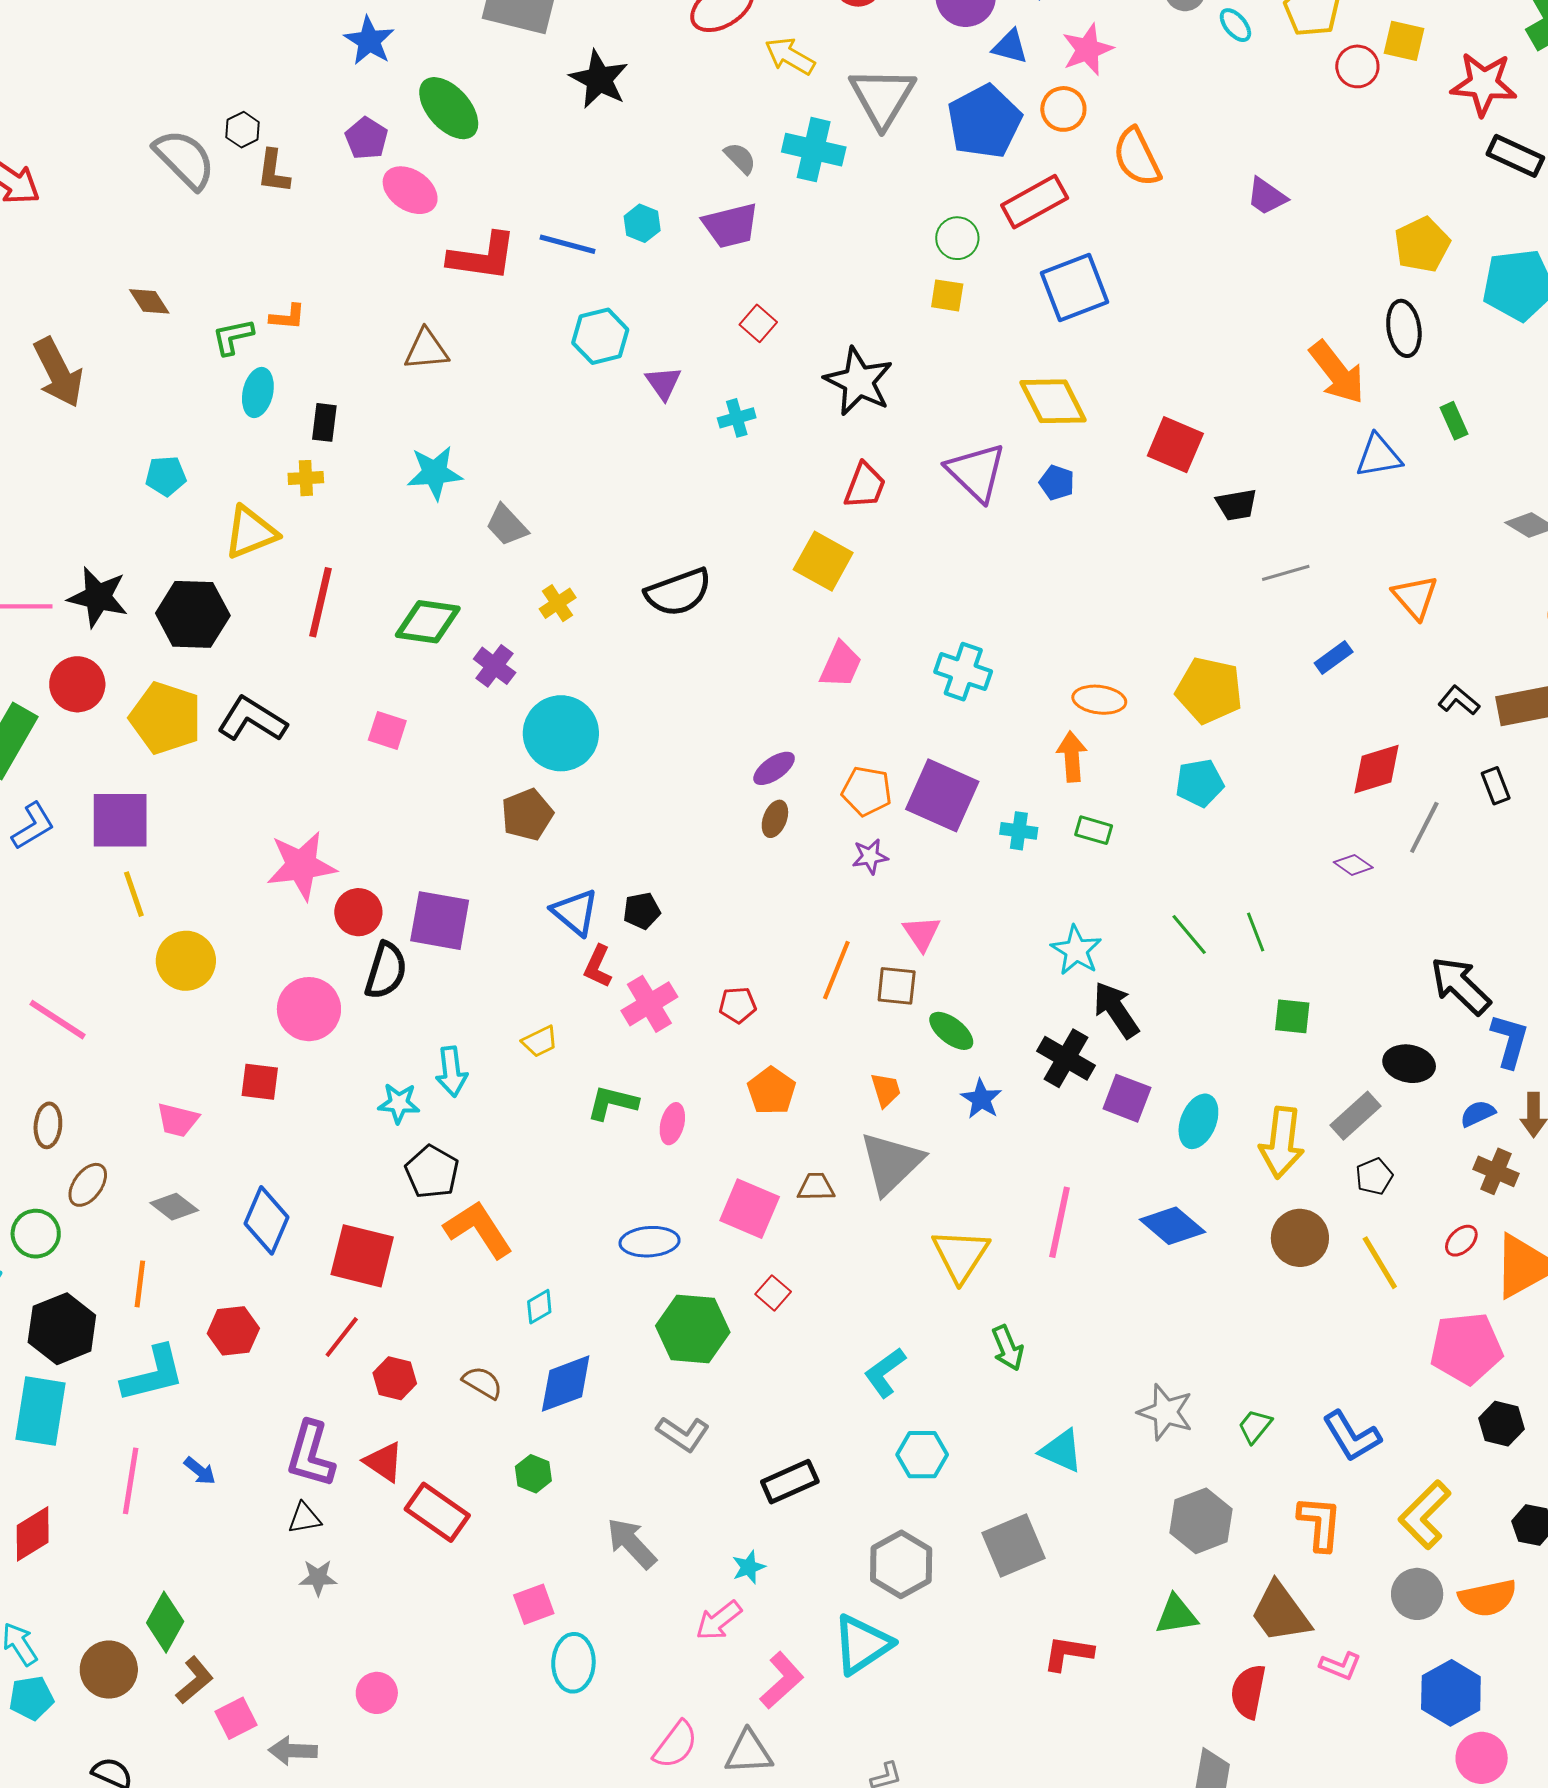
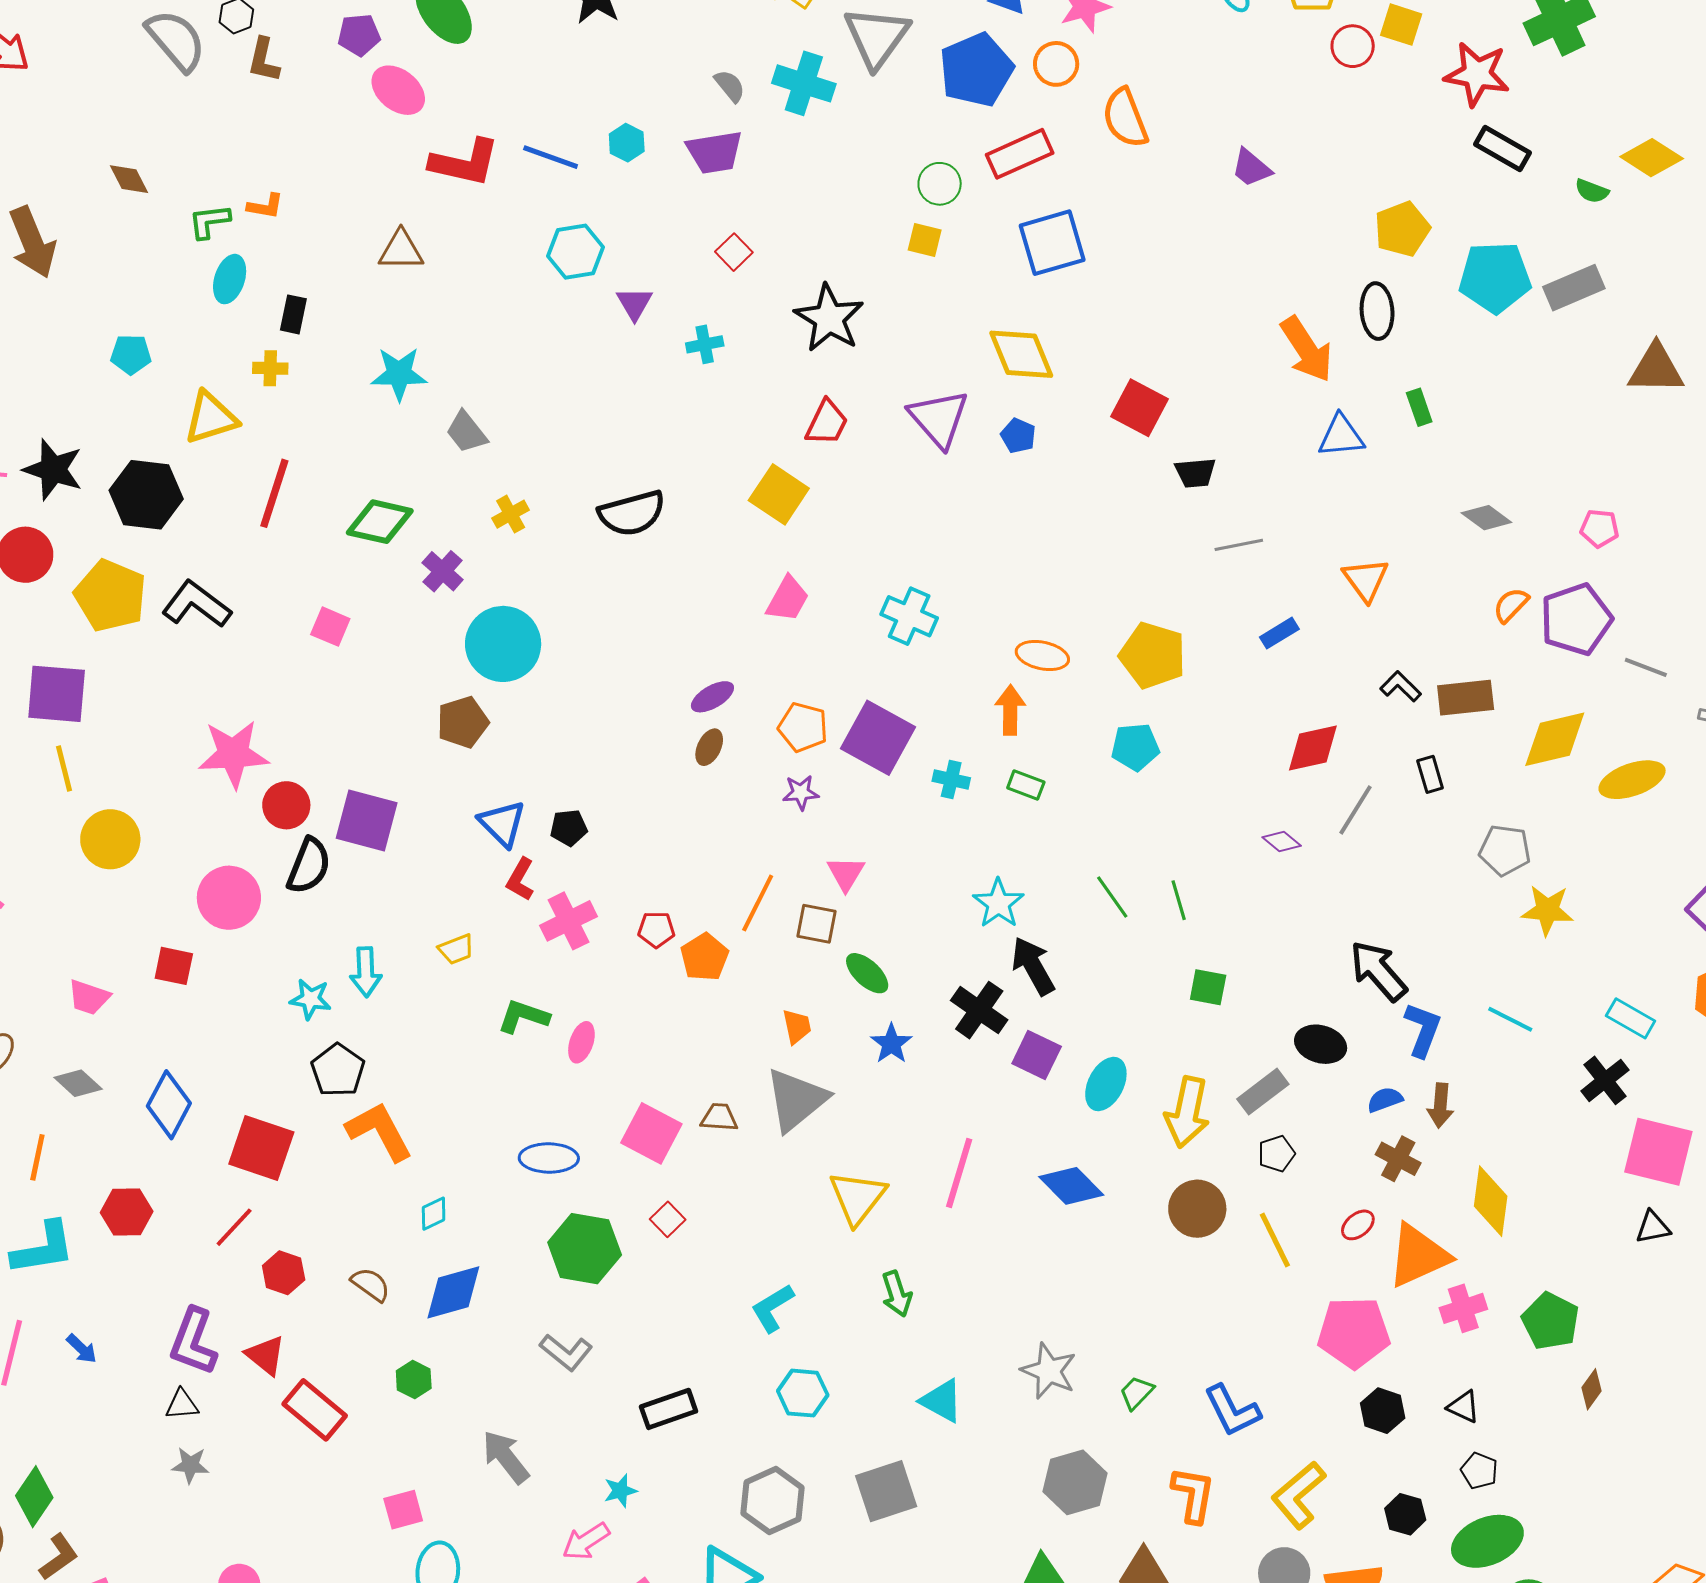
purple pentagon: (366, 138) -> (359, 35), turned 30
orange pentagon: (771, 1091) -> (705, 957), moved

